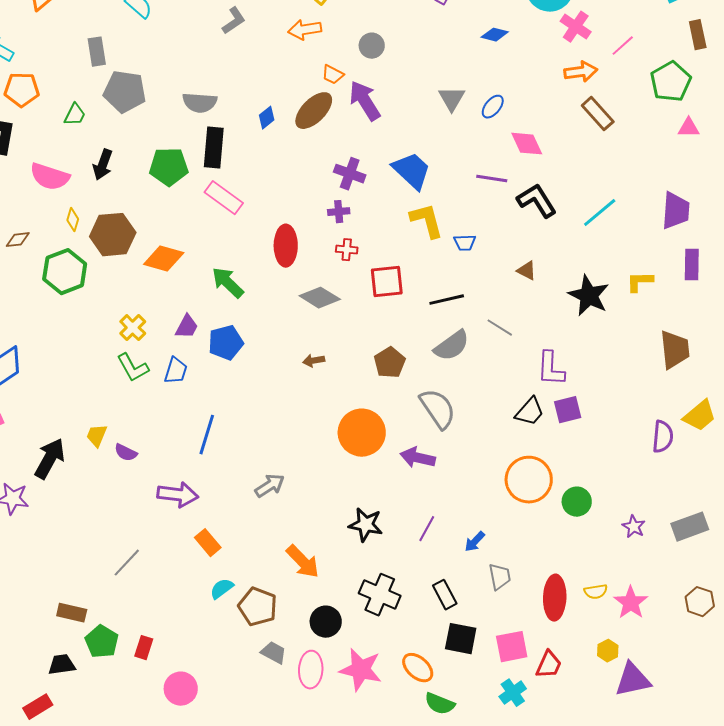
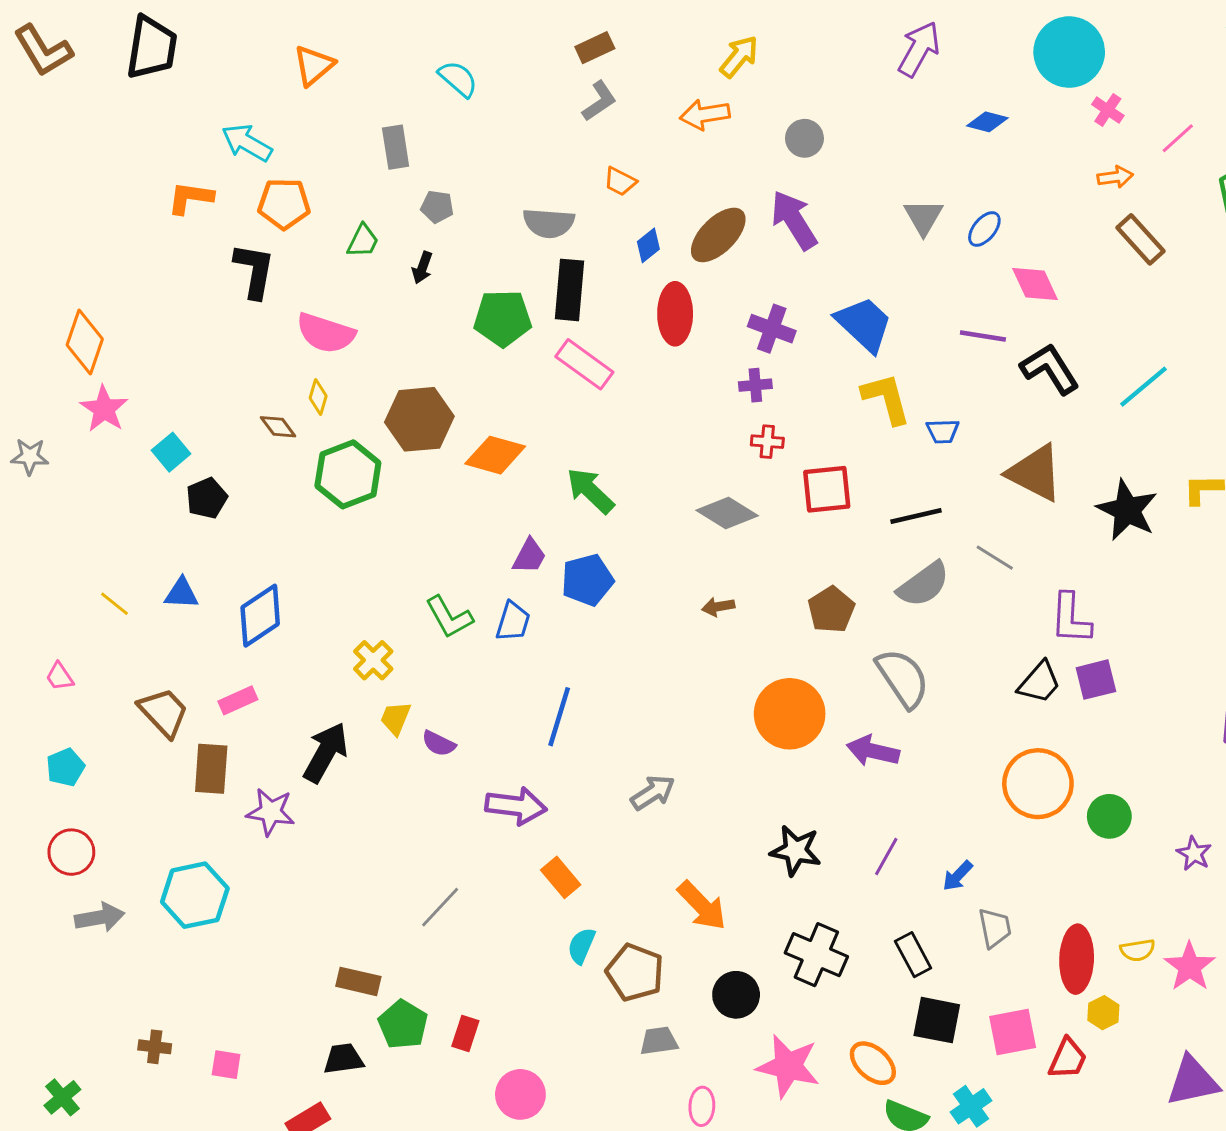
pink cross: (576, 27) -> (1108, 110), size x0.7
orange arrow: (581, 72) -> (1115, 177), size x0.7
orange trapezoid: (333, 75) -> (620, 181), moved
gray pentagon: (125, 92) -> (437, 207), size x0.5
black arrow: (103, 165) -> (422, 268), moved, size x0.7
yellow diamond: (73, 220) -> (318, 397), moved
brown diamond: (18, 240) -> (278, 427), turned 60
red ellipse: (286, 246) -> (675, 314), moved
brown triangle: (527, 271) -> (1035, 473), size x2.0
yellow cross: (133, 328) -> (373, 660), moved
cyan semicircle: (222, 589) -> (581, 946), turned -30
yellow hexagon: (608, 651) -> (1103, 1013), moved
gray trapezoid: (274, 653) -> (659, 1041), turned -36
pink ellipse: (311, 670) -> (702, 1106), moved, size x0.7
cyan cross: (513, 693) -> (971, 1106), moved

